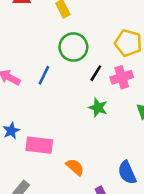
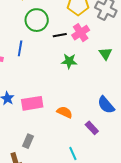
black line: (96, 73) -> (60, 35), turned 64

